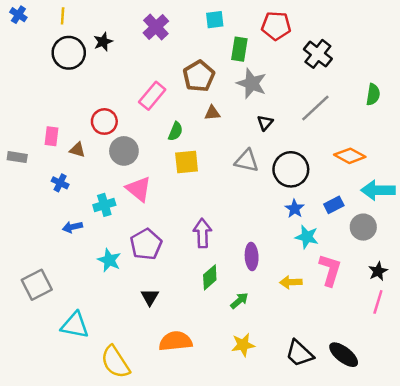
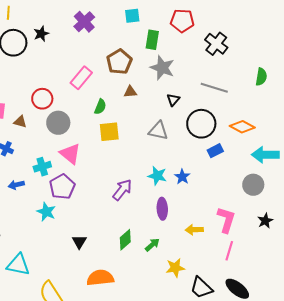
gray line: (315, 108) -> (214, 88), turned 60
black circle: (291, 169) -> (201, 124), moved
blue rectangle: (334, 205) -> (215, 151), moved
blue star: (295, 209) -> (182, 177), moved
purple arrow: (202, 233) -> (122, 190), turned 40
cyan star: (307, 237) -> (157, 176), moved
purple pentagon: (146, 244) -> (62, 187), moved
green diamond: (210, 277) -> (125, 240), moved
pink line: (378, 302) -> (229, 251), moved
yellow star: (243, 345) -> (175, 268), moved

